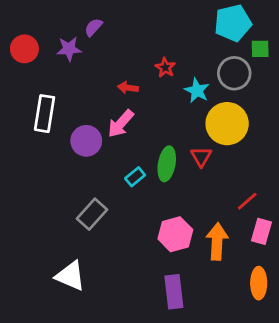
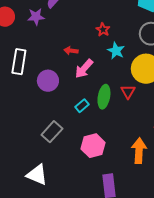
red arrow: (128, 88) -> (71, 51), moved
cyan star: (197, 91) -> (116, 51), moved
pink arrow: (121, 124) -> (84, 69), moved
pink hexagon: (175, 234) -> (93, 146), moved

